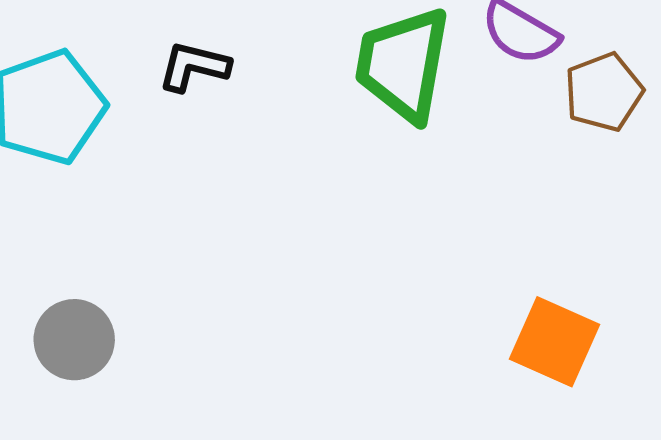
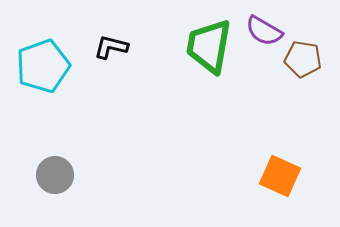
brown pentagon: (604, 92) -> (303, 59), turned 30

